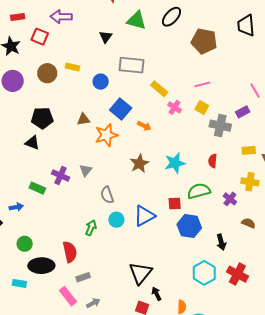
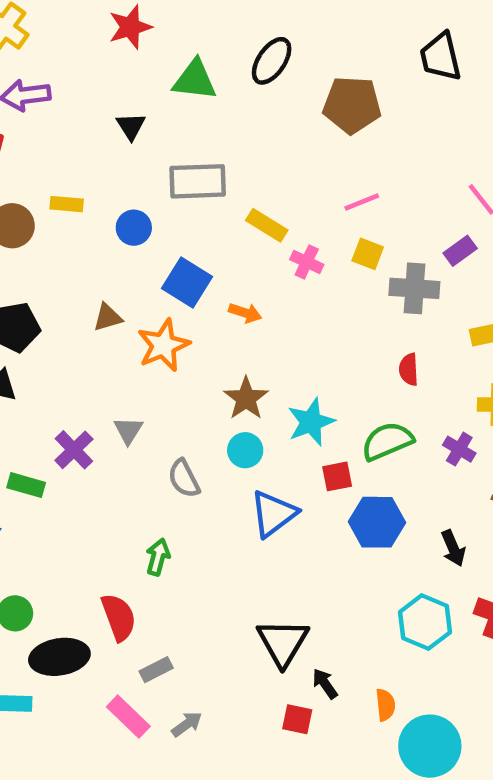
cyan star: (175, 163) -> (311, 422), moved
purple cross: (61, 175) -> (74, 450), turned 30
cyan circle: (116, 220) -> (245, 450), moved

